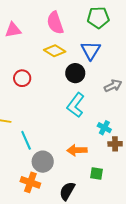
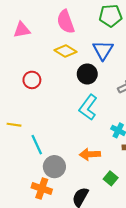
green square: (97, 174) -> (111, 178), turned 32

